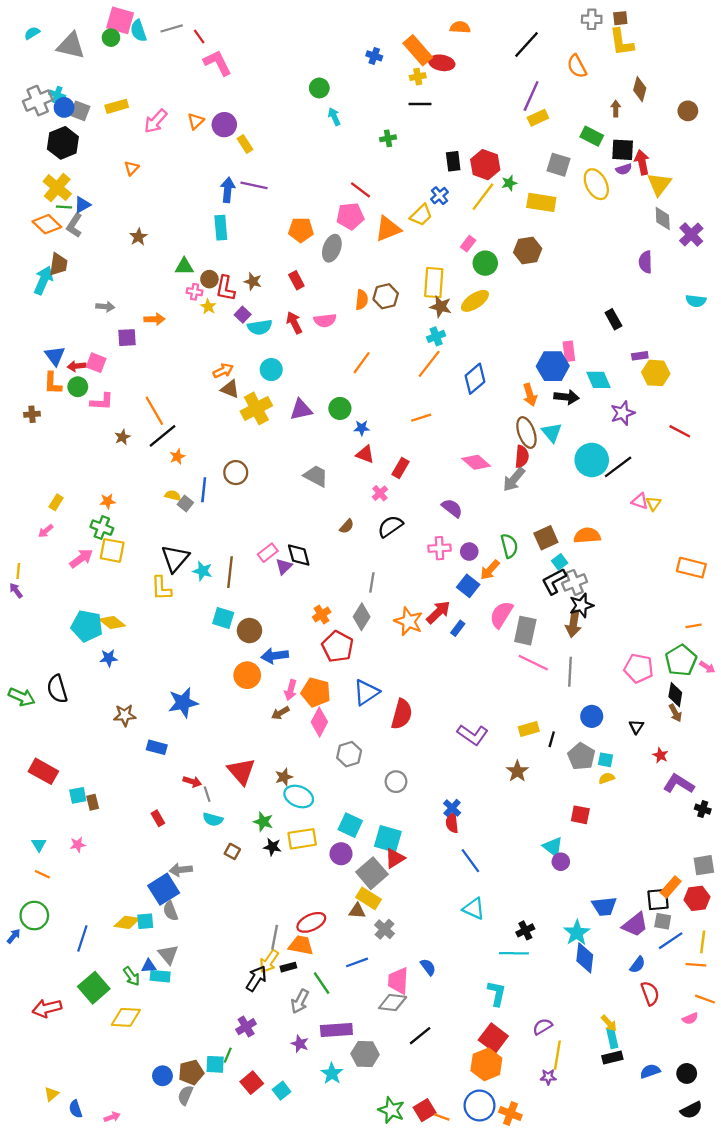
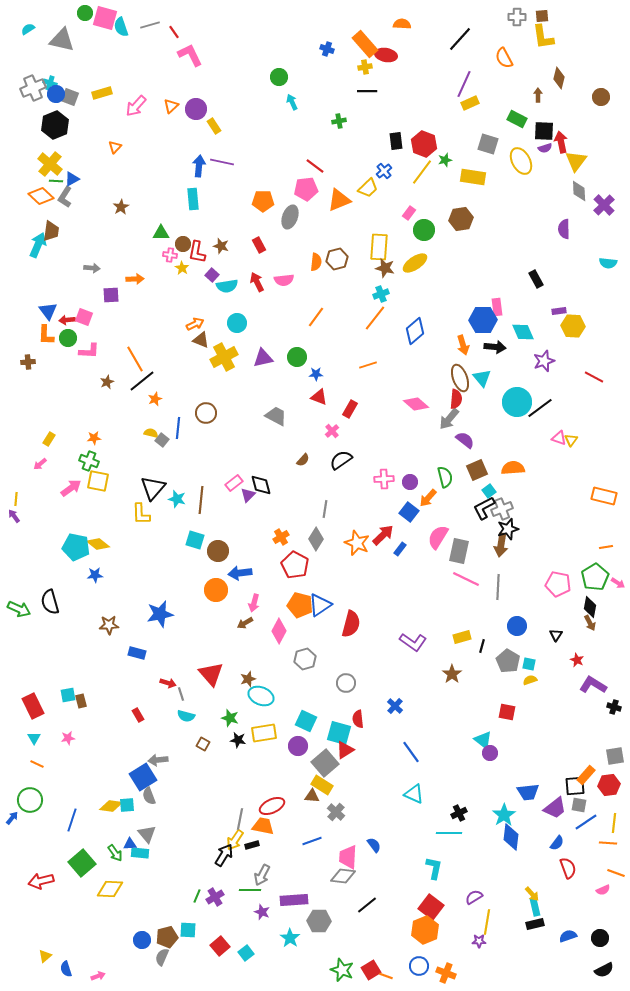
green circle: (111, 38) -> (85, 13), moved
purple semicircle: (452, 508) -> (465, 440), moved
orange pentagon: (316, 692) -> (300, 605), moved
red rectangle: (43, 771) -> (33, 706), moved, turned 35
red semicircle: (452, 823) -> (358, 719), moved
green line: (322, 983) -> (250, 890), moved, turned -55
green line: (228, 1055) -> (197, 896), moved
blue circle: (480, 1106) -> (419, 966), size x0.7

